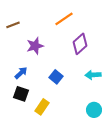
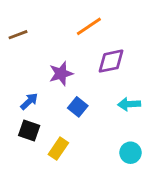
purple diamond: (80, 44) -> (111, 61), turned 30
purple star: (35, 46) -> (61, 74), moved

